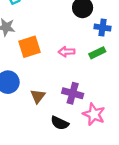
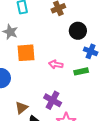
brown triangle: (38, 96) -> (22, 108), moved

